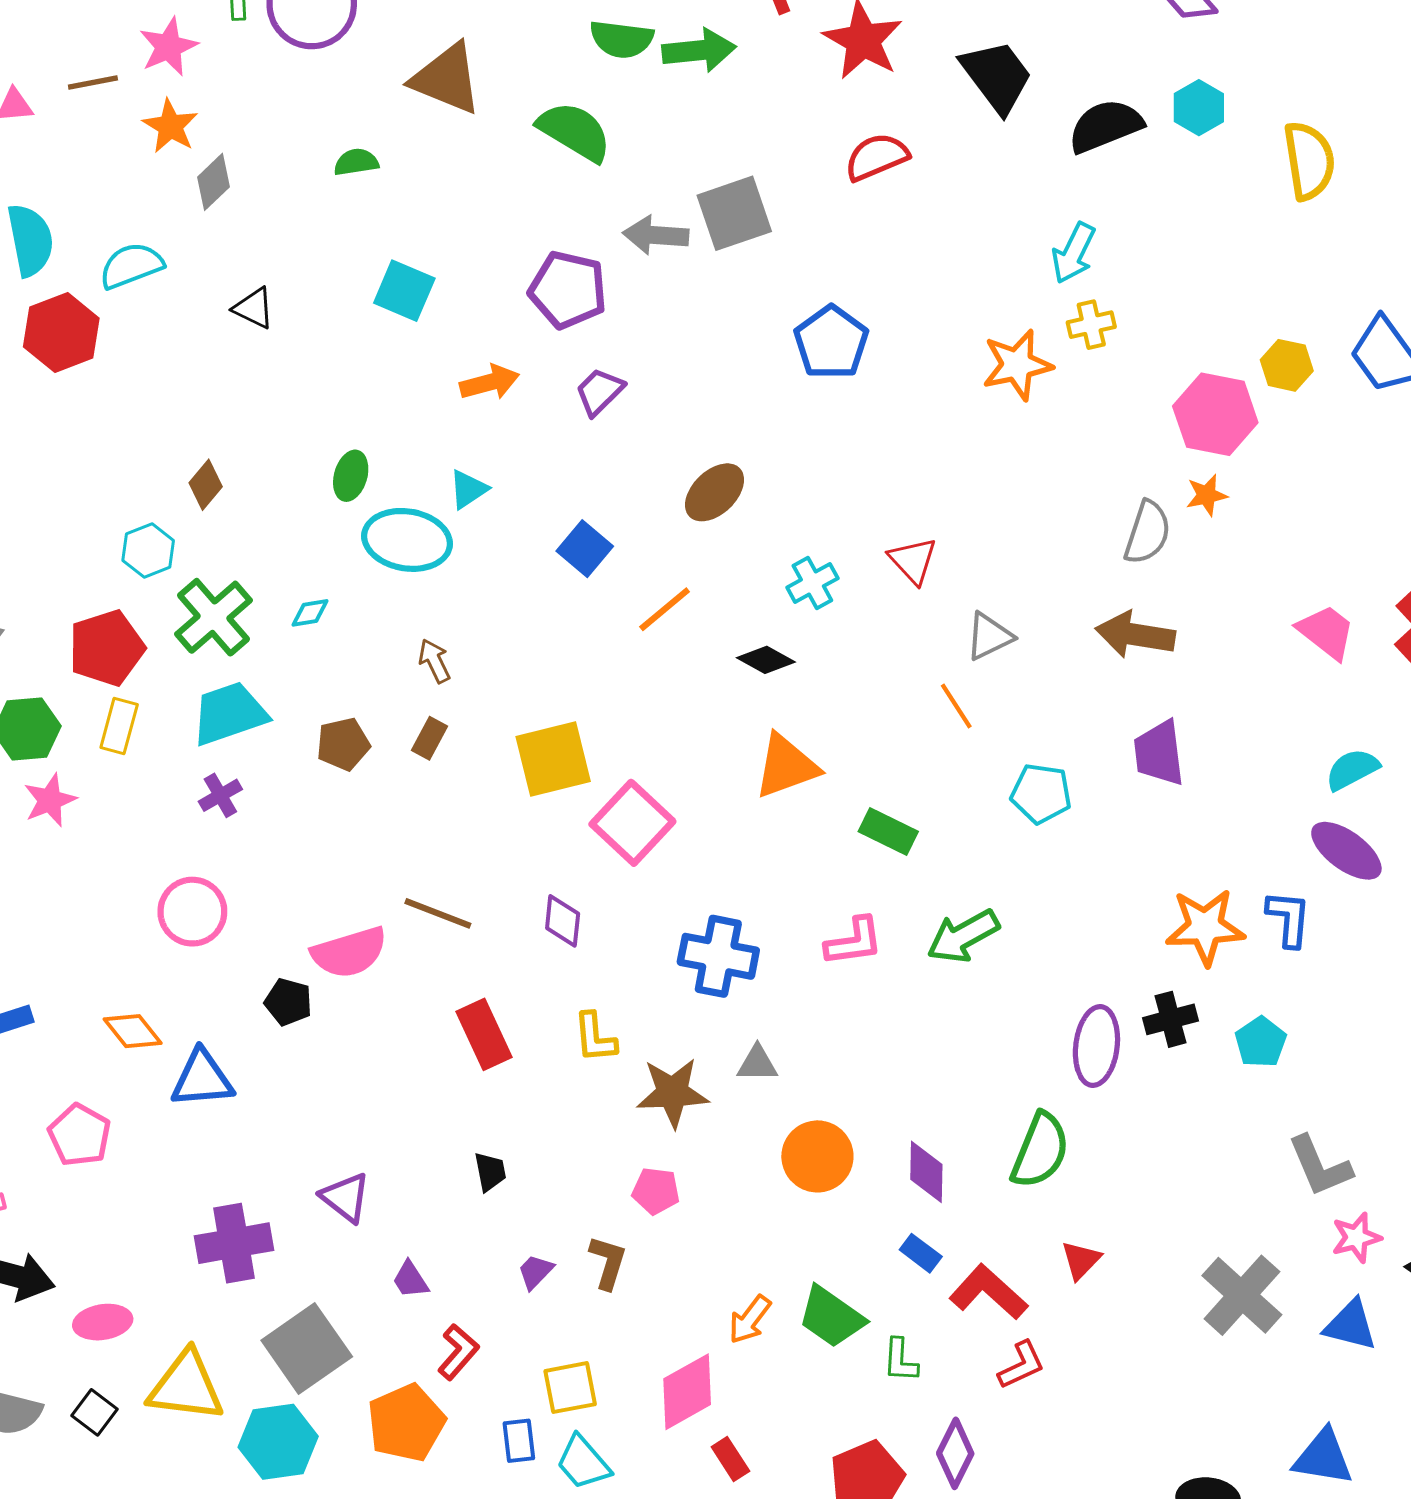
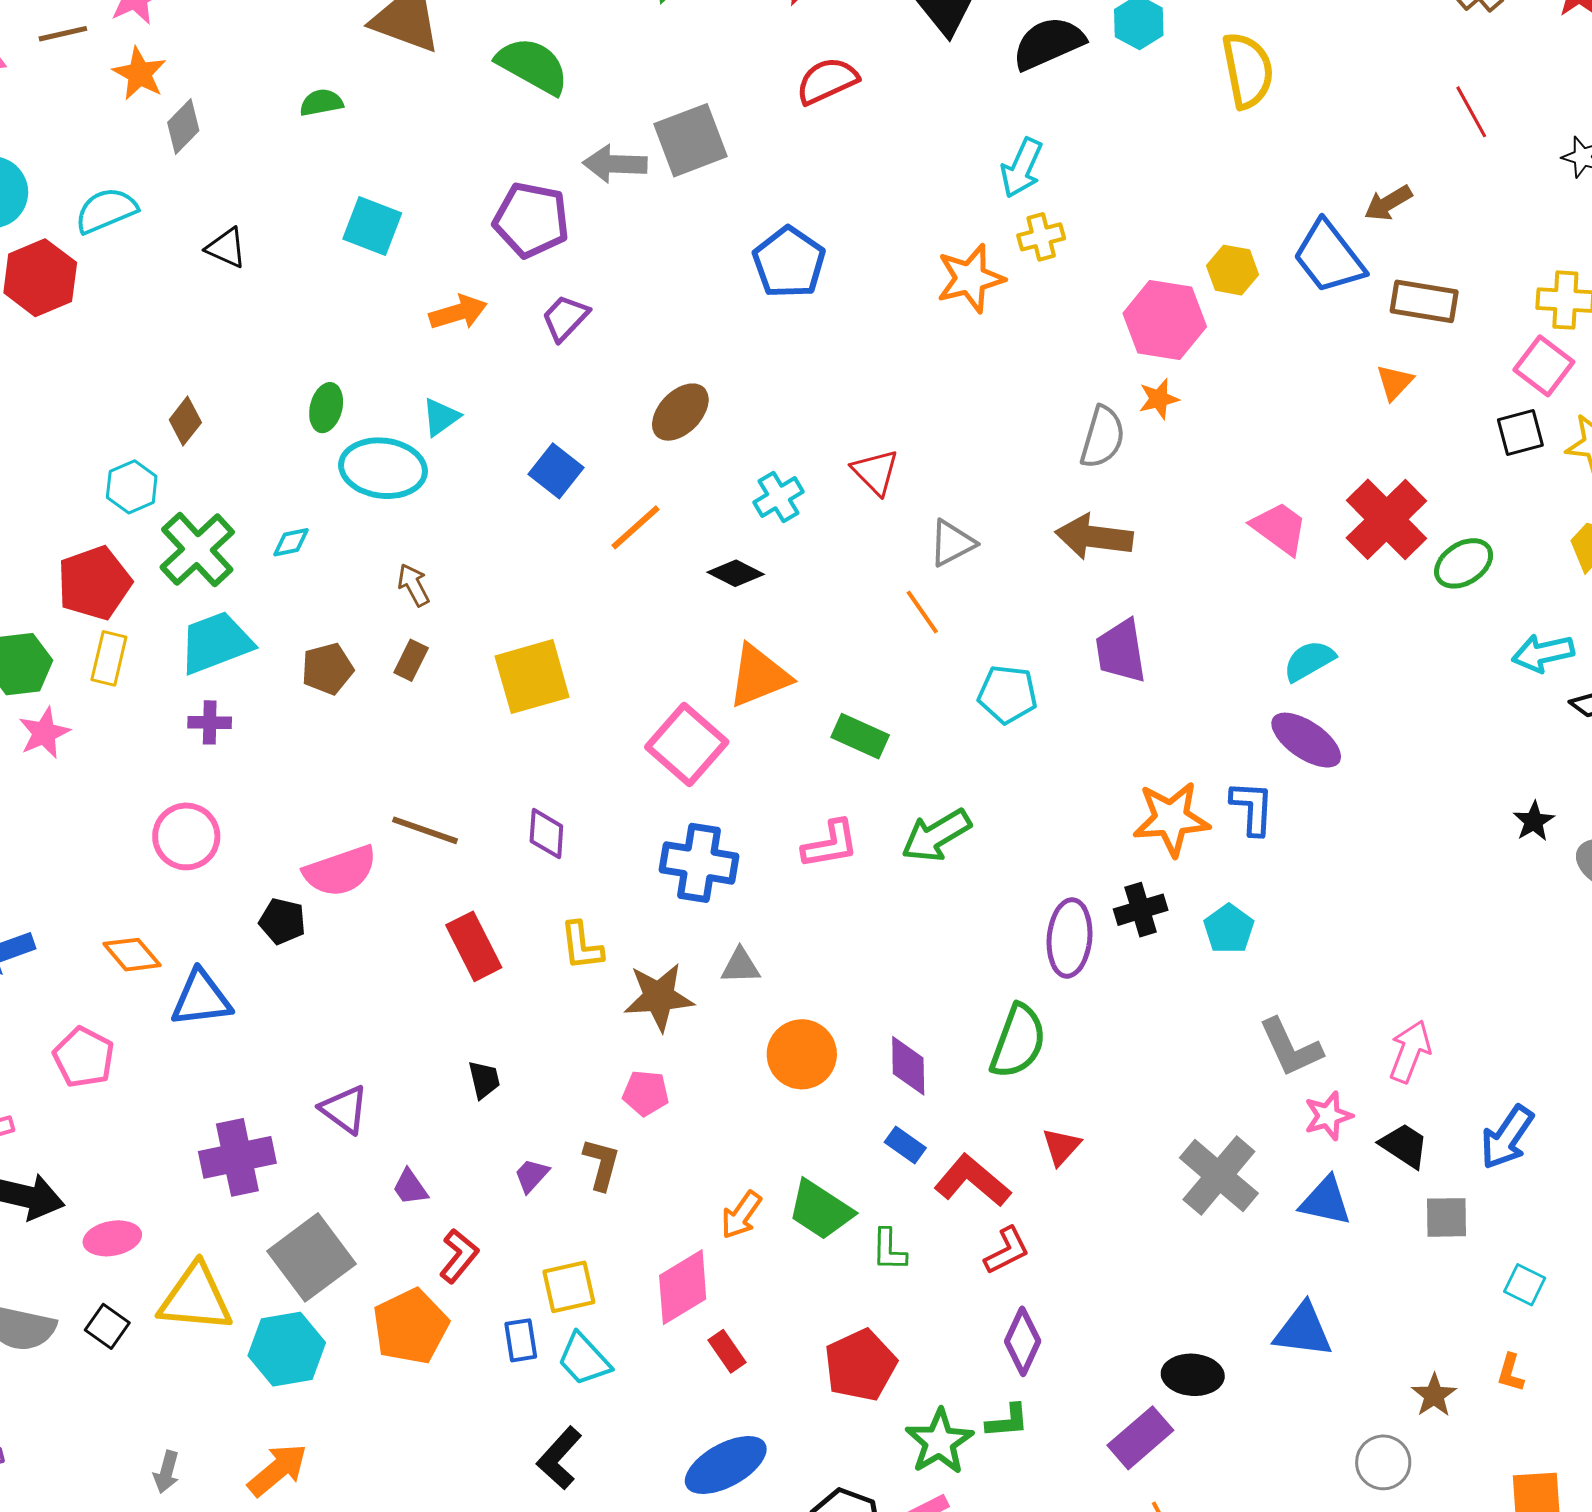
purple cross: (220, 795) -> (210, 722), turned 33
pink square: (632, 823) -> (687, 744), moved
purple diamond: (955, 1453) -> (1023, 1341), moved

